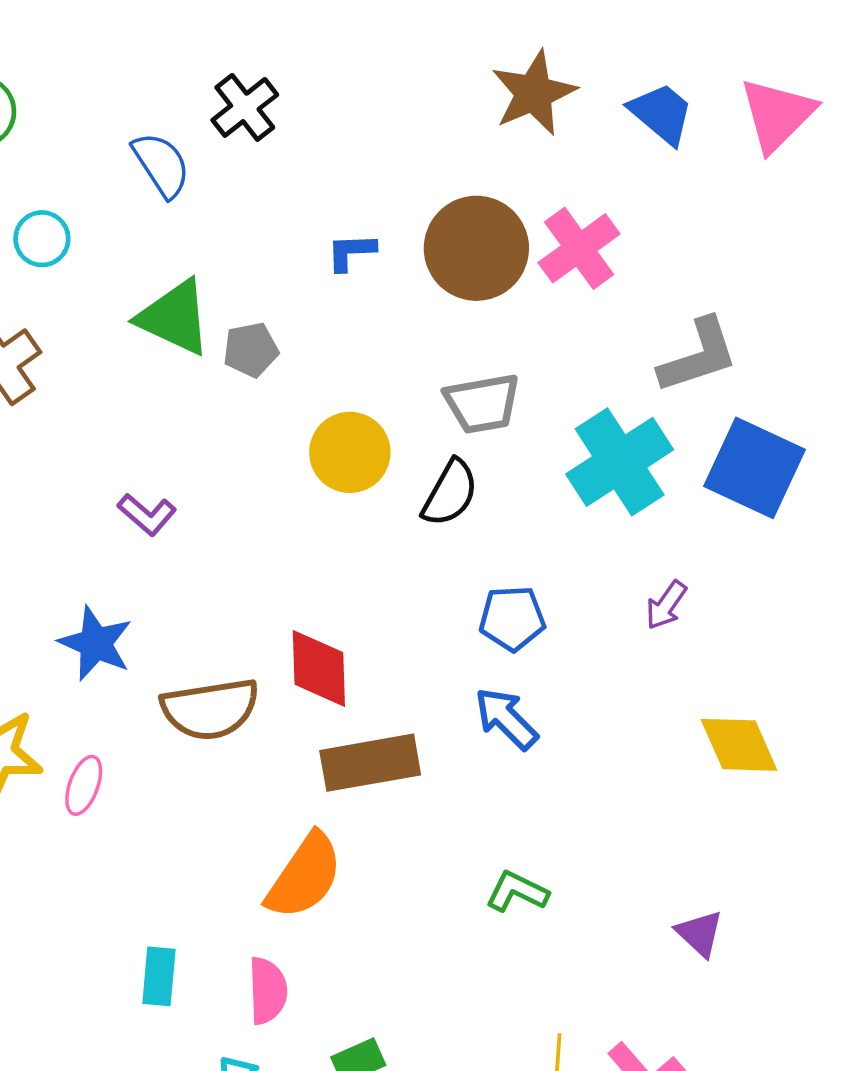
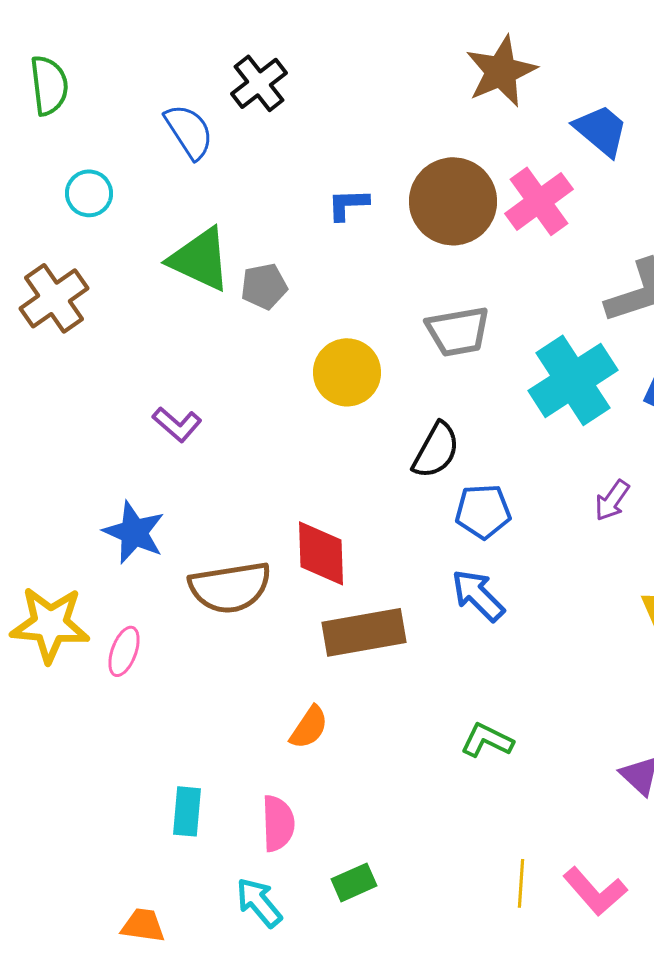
blue trapezoid: (661, 113) -> (601, 130), moved
black semicircle: (450, 493) -> (436, 450), moved
orange semicircle: (305, 876) -> (309, 727), size x0.6

